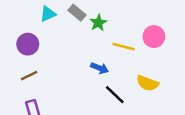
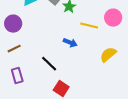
yellow semicircle: (148, 83) -> (108, 55), turned 120
black line: (115, 95) -> (49, 64), moved

